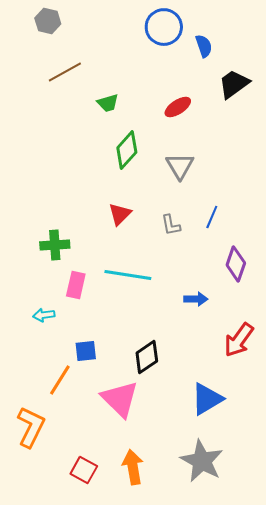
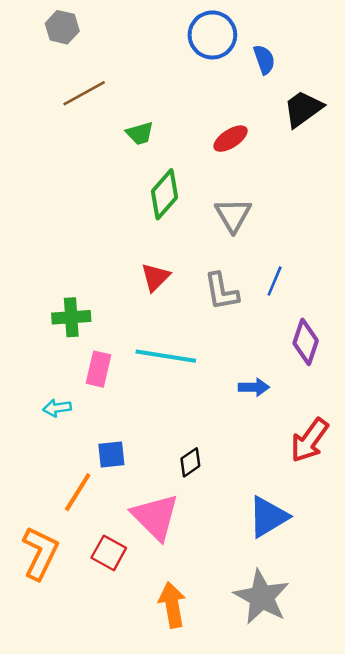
gray L-shape: (171, 225) -> (221, 291), size x1.4
black diamond: (147, 357) -> (190, 462), size x0.7
red square: (84, 470) -> (109, 553), moved

